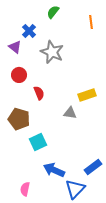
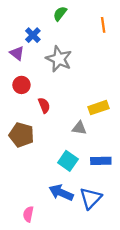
cyan square: (38, 142) -> (68, 161), moved, turned -30
blue rectangle: (93, 167) -> (101, 161), moved, turned 36
blue triangle: (75, 189) -> (91, 198), moved

